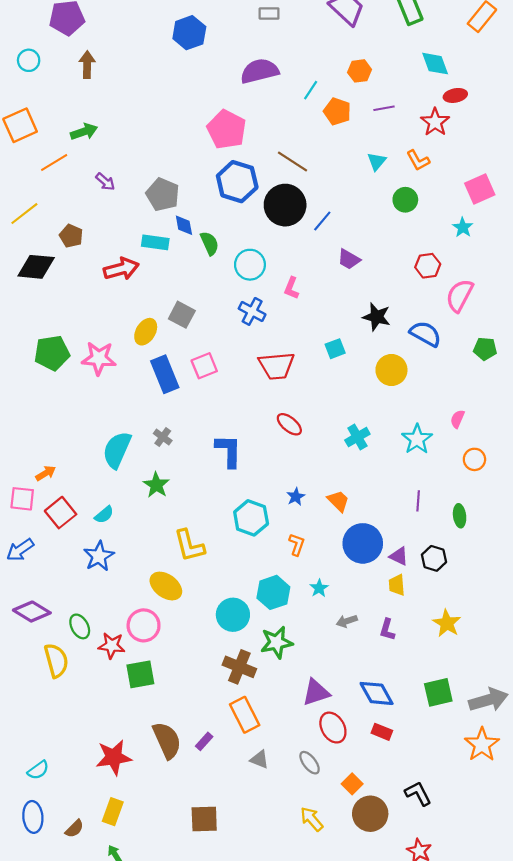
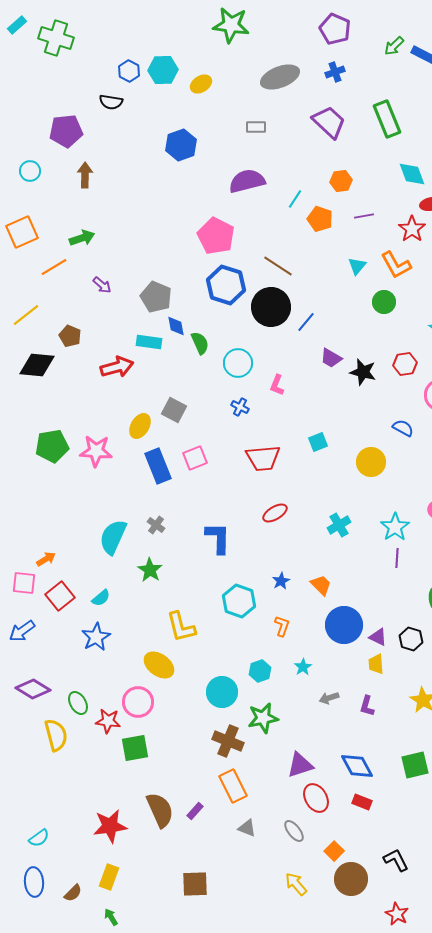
orange L-shape: (418, 160) -> (396, 265), size x1.4
blue cross: (252, 311) -> (240, 407), size x0.7
black star: (377, 317) -> (363, 372), moved
blue semicircle: (426, 334) -> (403, 428), size x0.7
red ellipse: (289, 424) -> (275, 513), turned -70
purple line: (418, 501) -> (397, 558), moved
cyan hexagon: (273, 592) -> (260, 671), size x0.7

